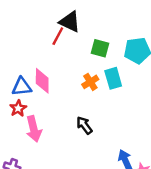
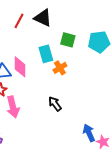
red line: (58, 36) -> (19, 21), moved
cyan rectangle: (113, 78) -> (46, 54), moved

